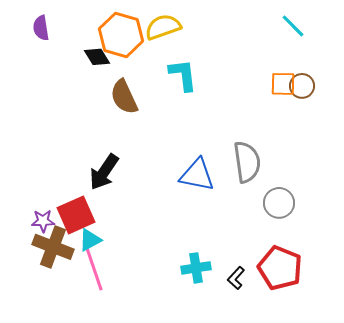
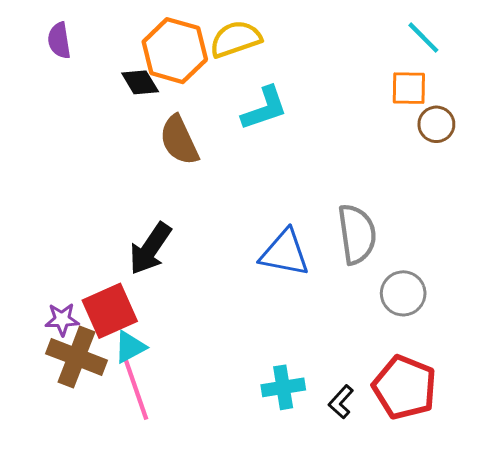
cyan L-shape: (183, 75) -> (264, 108), turned 78
orange square: (283, 84) -> (409, 88), moved

